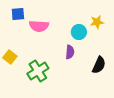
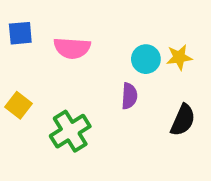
blue square: (18, 14) -> (20, 33), moved
yellow star: (97, 22) -> (179, 57), moved

